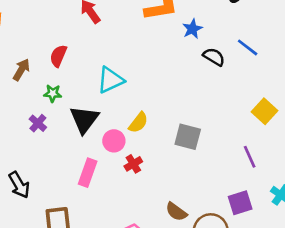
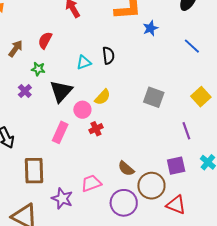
black semicircle: (214, 57) -> (108, 56), moved, turned 48
cyan triangle: (111, 80) -> (84, 62), size x0.7
gray square: (188, 137) -> (154, 97), moved

